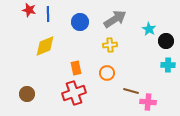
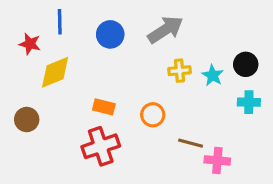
red star: (29, 10) -> (30, 44), moved
cyan star: (149, 29) -> (213, 75), moved
yellow cross: (110, 45) -> (180, 71), moved
orange rectangle: (76, 68) -> (104, 107), turned -64
brown circle: (27, 94) -> (27, 119), moved

